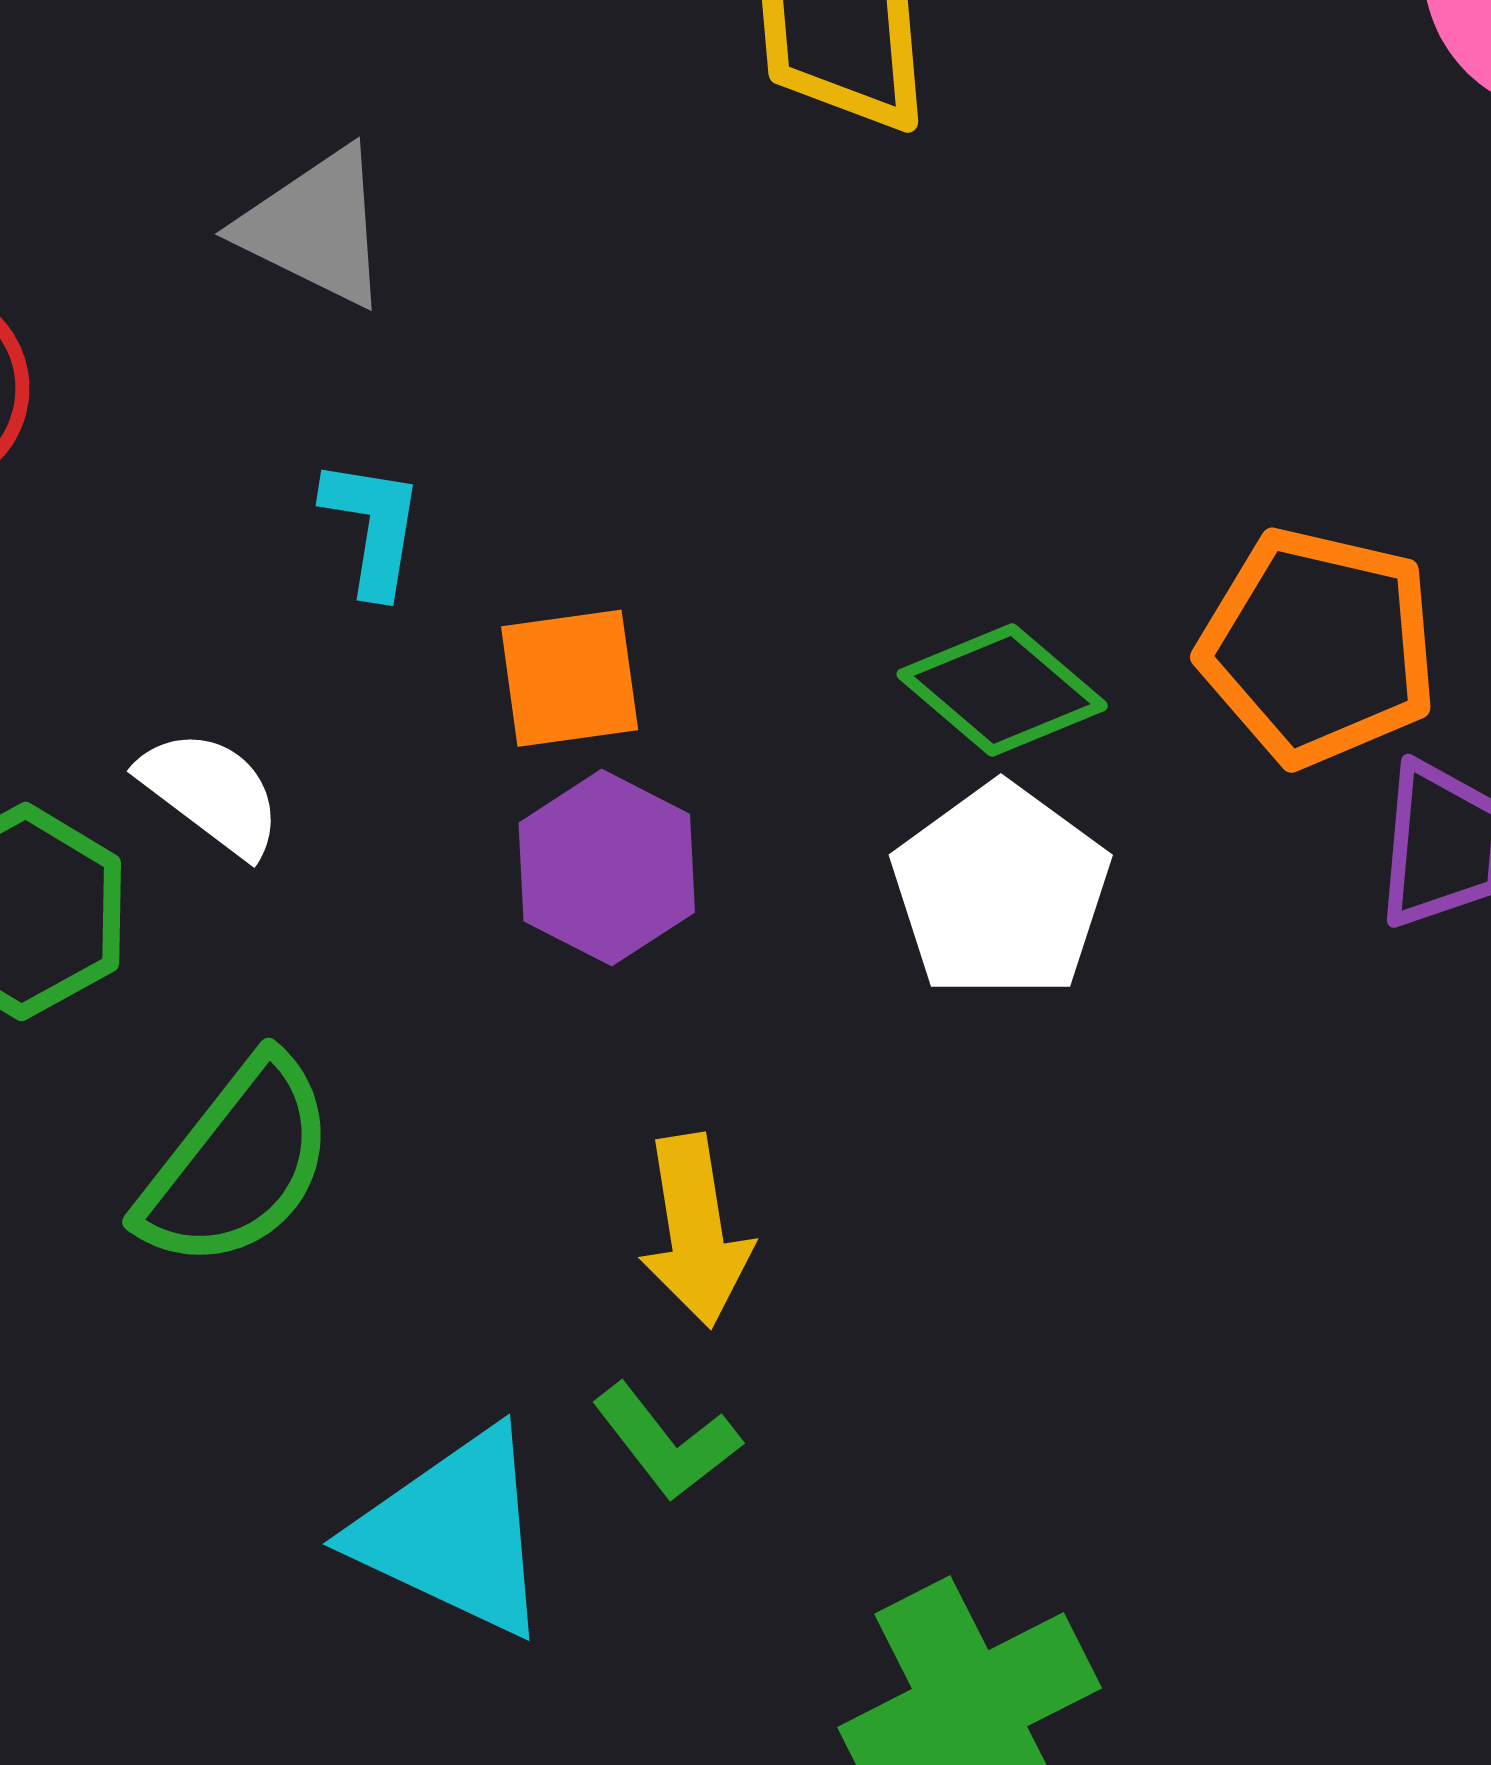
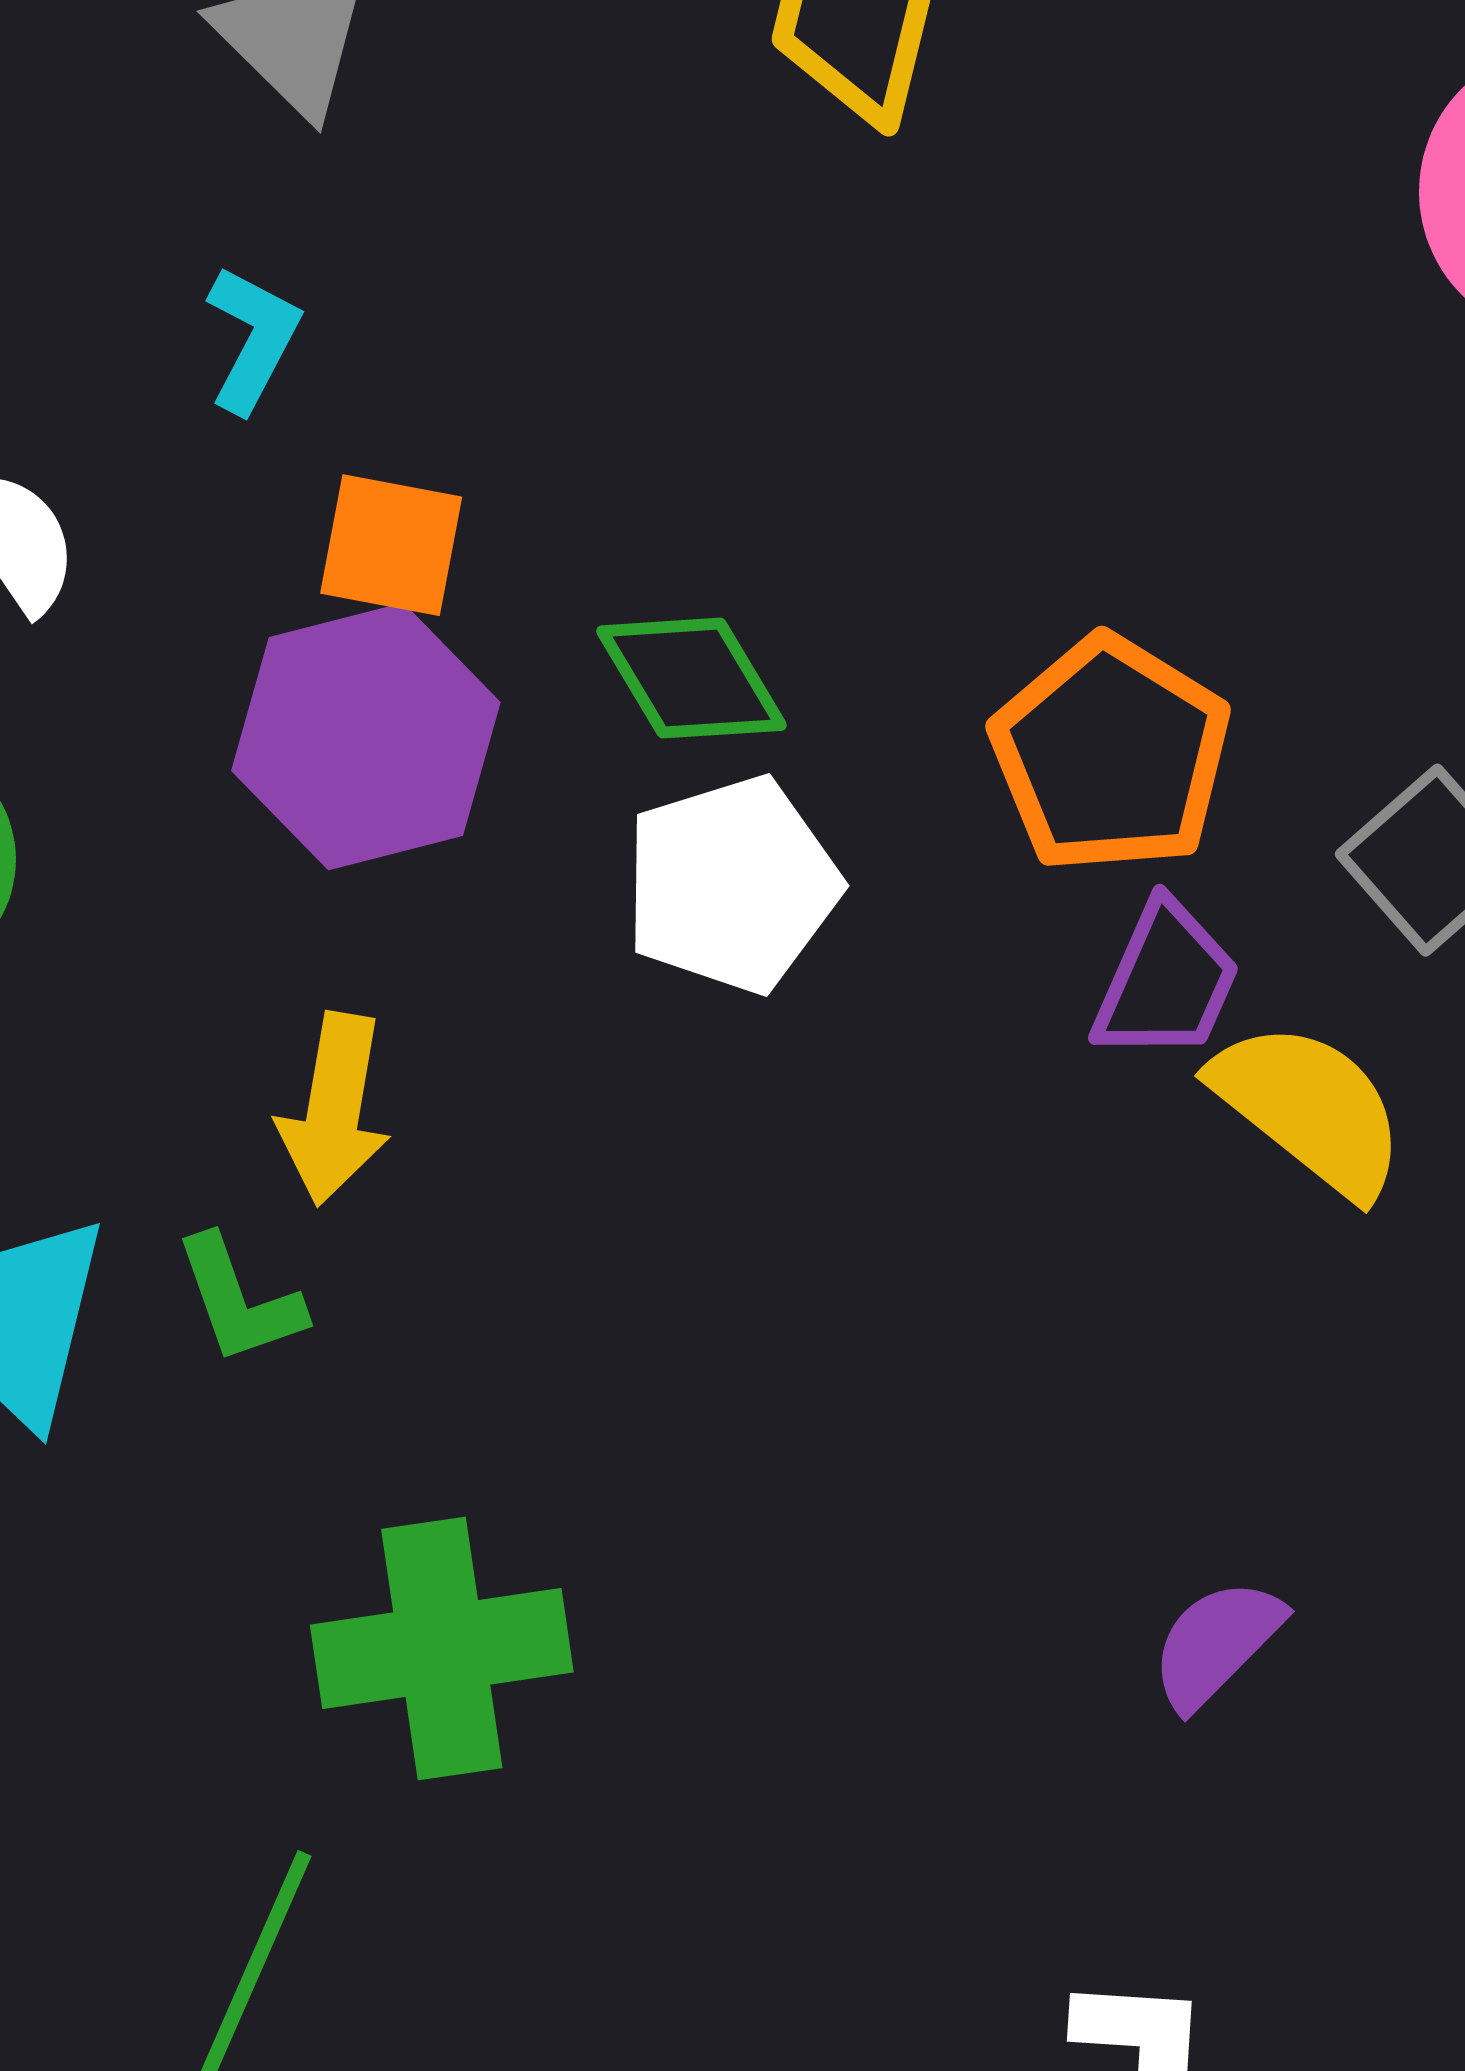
green diamond: (1002, 690) -> (691, 678), moved
purple hexagon: (607, 868) -> (366, 737), size x1.4

